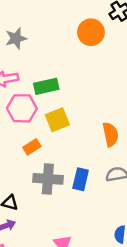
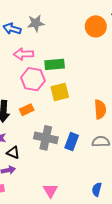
orange rectangle: (32, 147) -> (27, 110), moved

